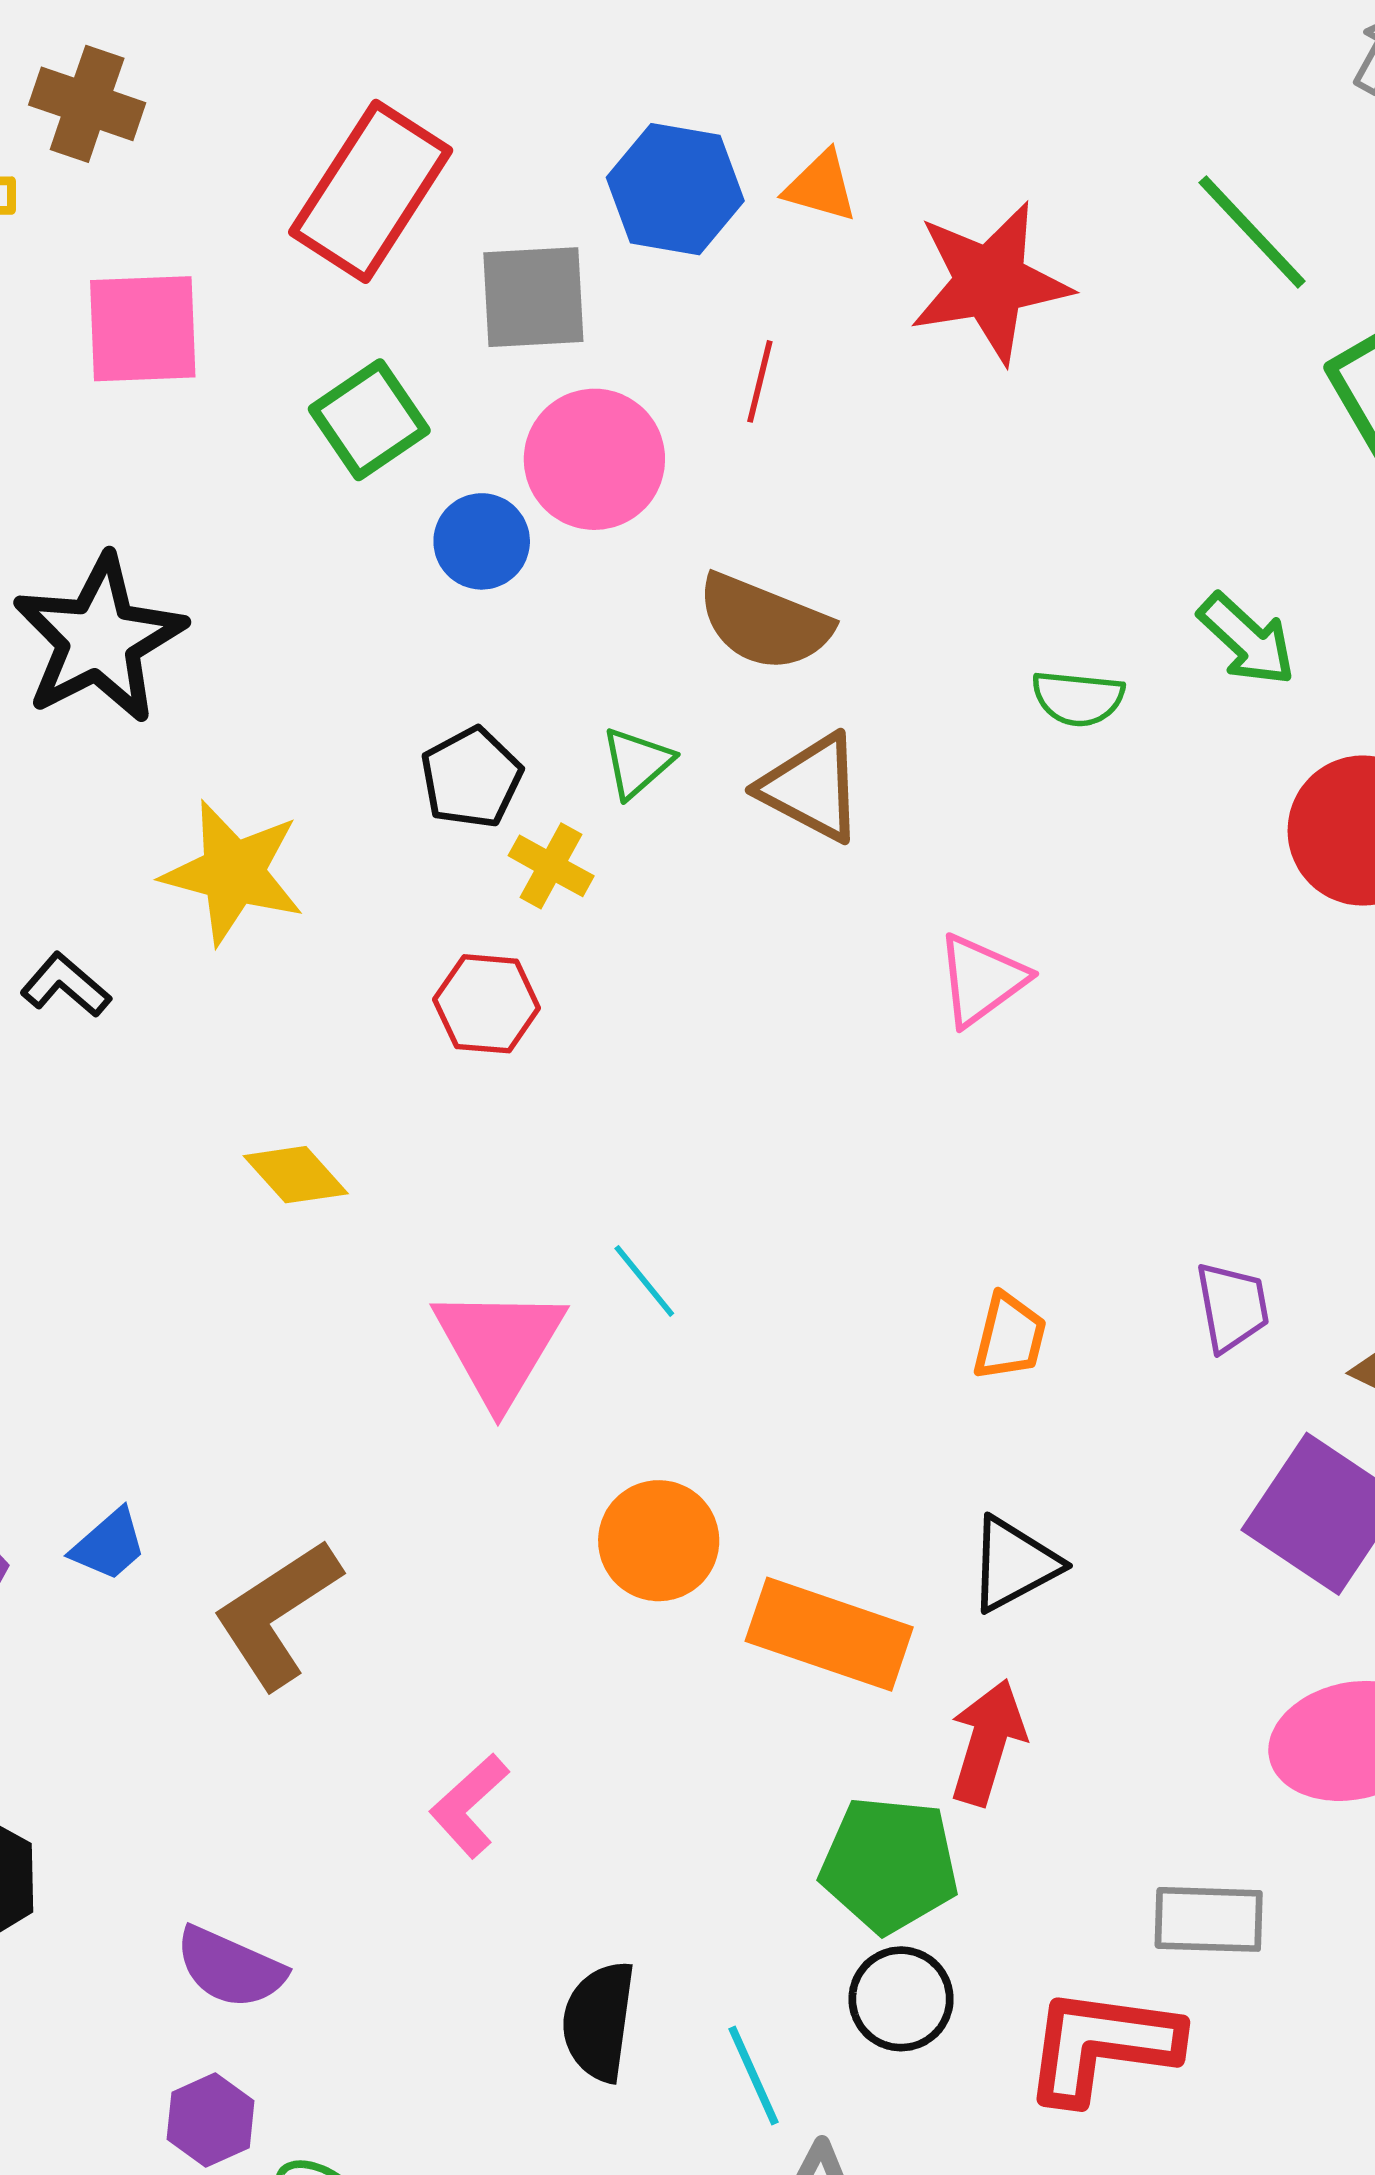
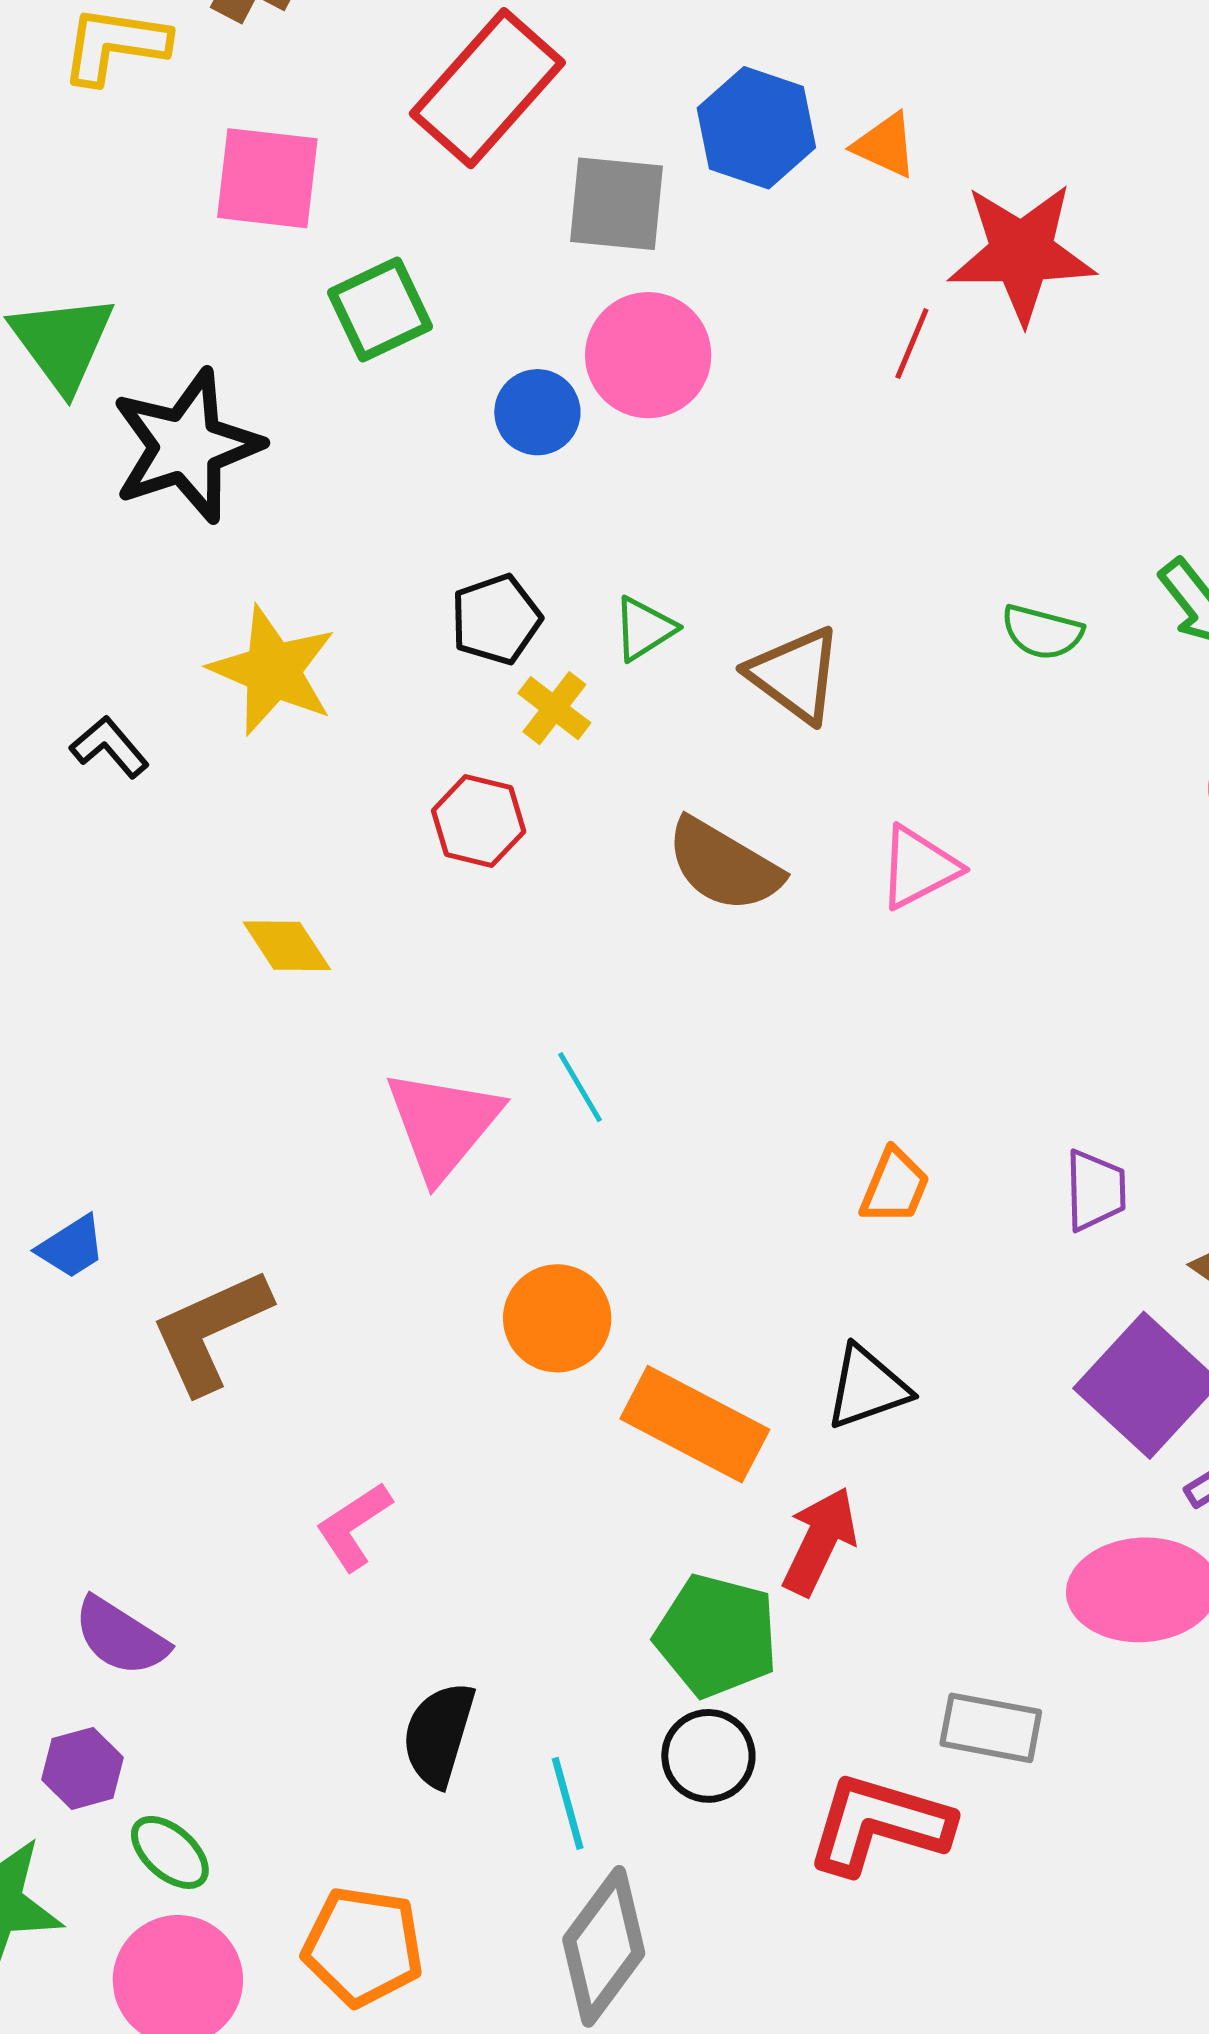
red line: (760, 381) -> (912, 343), moved
green square: (369, 420) -> (380, 310), moved
brown semicircle: (764, 622) -> (724, 865), moved

